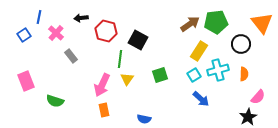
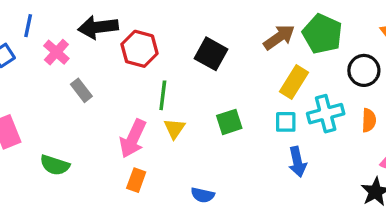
black arrow: (81, 18) -> (98, 27), size x1.6
green pentagon: (216, 22) -> (322, 34), turned 30
black square: (138, 40) -> (211, 54), moved
cyan square: (194, 75) -> (286, 122), turned 32
blue arrow: (201, 99) -> (297, 162), turned 36
orange rectangle: (104, 110) -> (136, 180), turned 32

